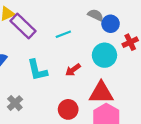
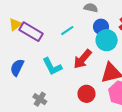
blue circle: (111, 24) -> (101, 27), moved
red arrow: (73, 70) -> (83, 59), size x1.5

